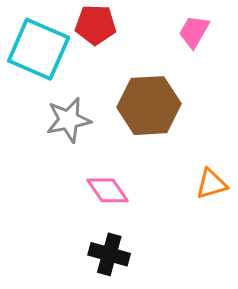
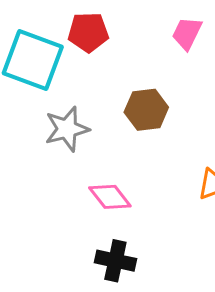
brown hexagon: (149, 106) -> (146, 110), size x0.7

